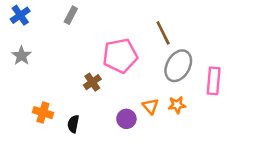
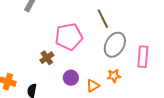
orange triangle: (150, 106) -> (93, 86), moved, turned 40
purple circle: (126, 119) -> (71, 78), moved

